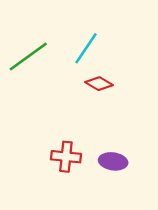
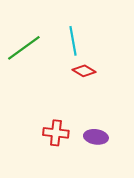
cyan line: (86, 48) -> (73, 41), turned -44

